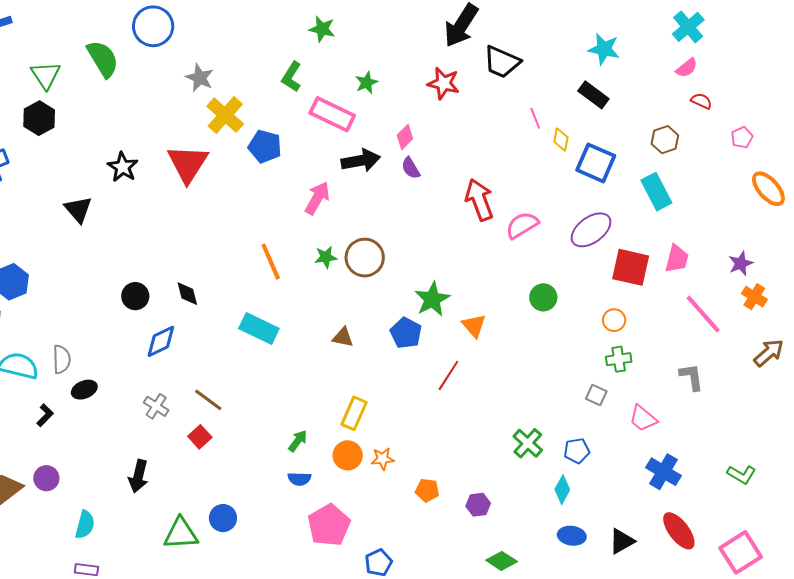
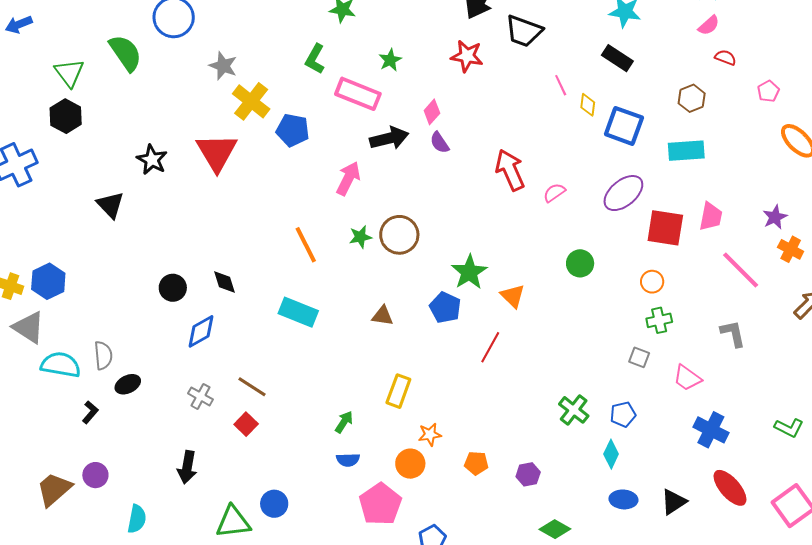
cyan rectangle: (656, 192) -> (686, 151), turned -63
pink semicircle: (522, 225) -> (554, 193), size x0.7
orange circle: (348, 455) -> (410, 464), moved

